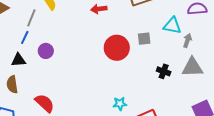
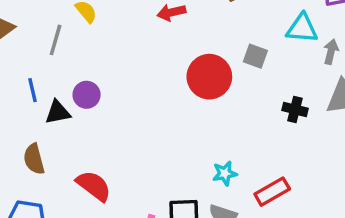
blue line: (25, 37) -> (32, 90), moved, turned -32
gray square: (144, 39) -> (255, 56), turned 32
black triangle: (18, 60) -> (58, 112), moved

